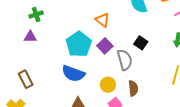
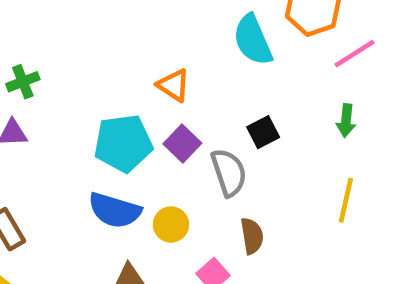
black square: (141, 43) -> (263, 132), turned 32
cyan pentagon: (79, 44) -> (123, 143), turned 30
yellow circle: (108, 85) -> (171, 224), moved

